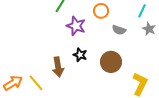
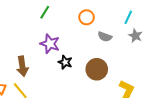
purple star: (76, 26) -> (50, 44), moved
brown arrow: (58, 67) -> (22, 66), moved

